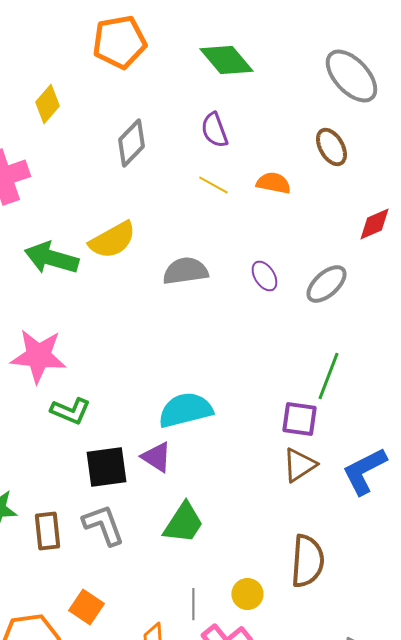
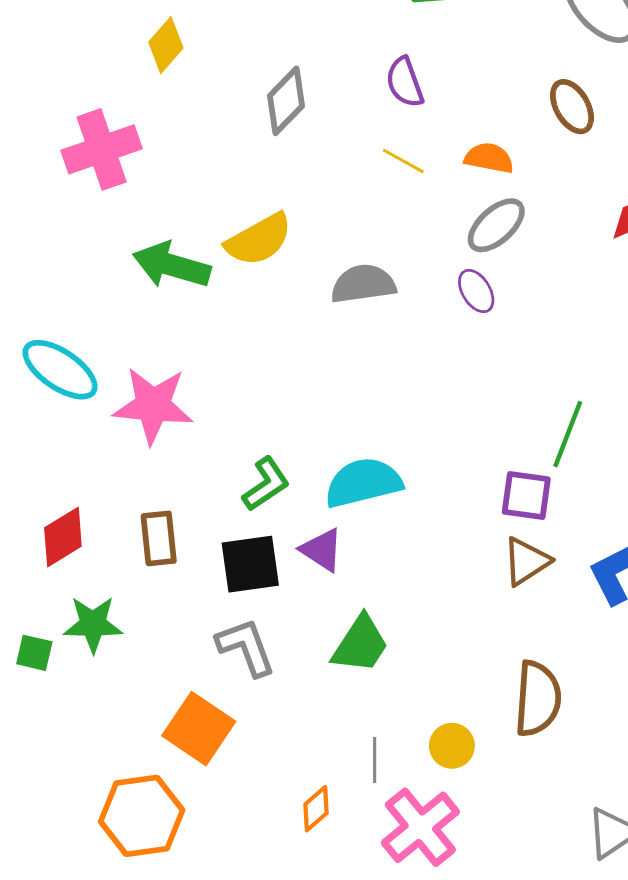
gray ellipse: (326, 284) -> (496, 225), moved
green L-shape: (70, 411) -> (266, 484), moved, turned -57
brown rectangle: (47, 531) -> (159, 538), moved
orange square: (86, 607) -> (199, 729), moved, size x1.4

